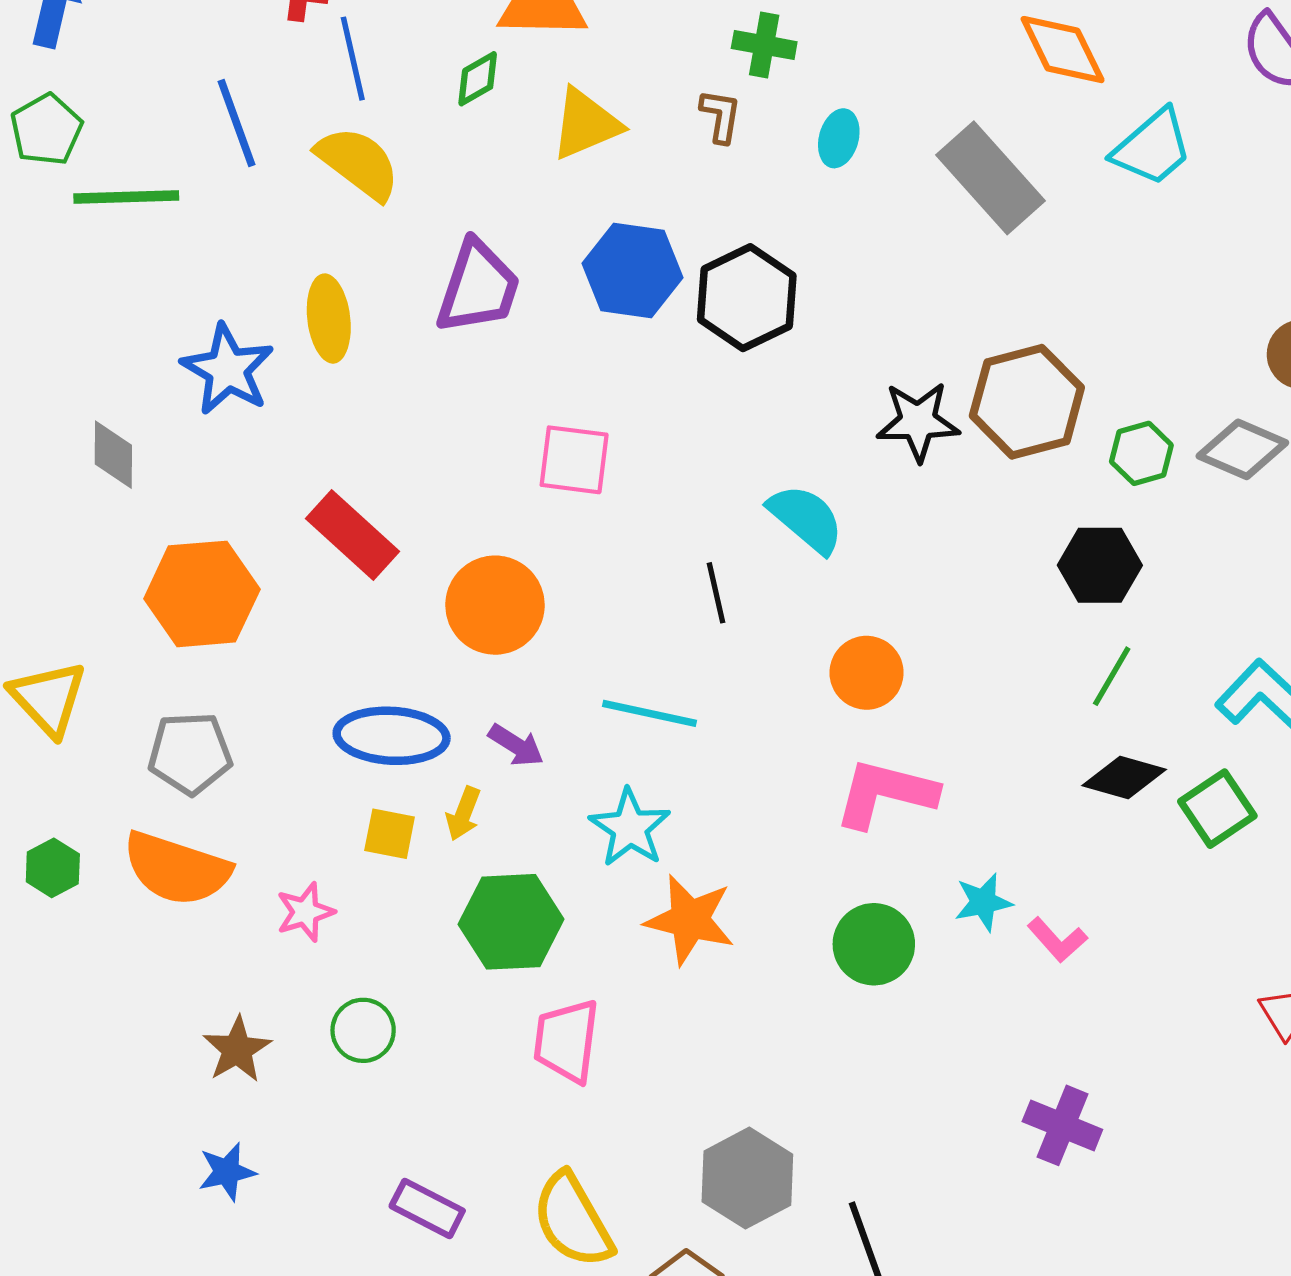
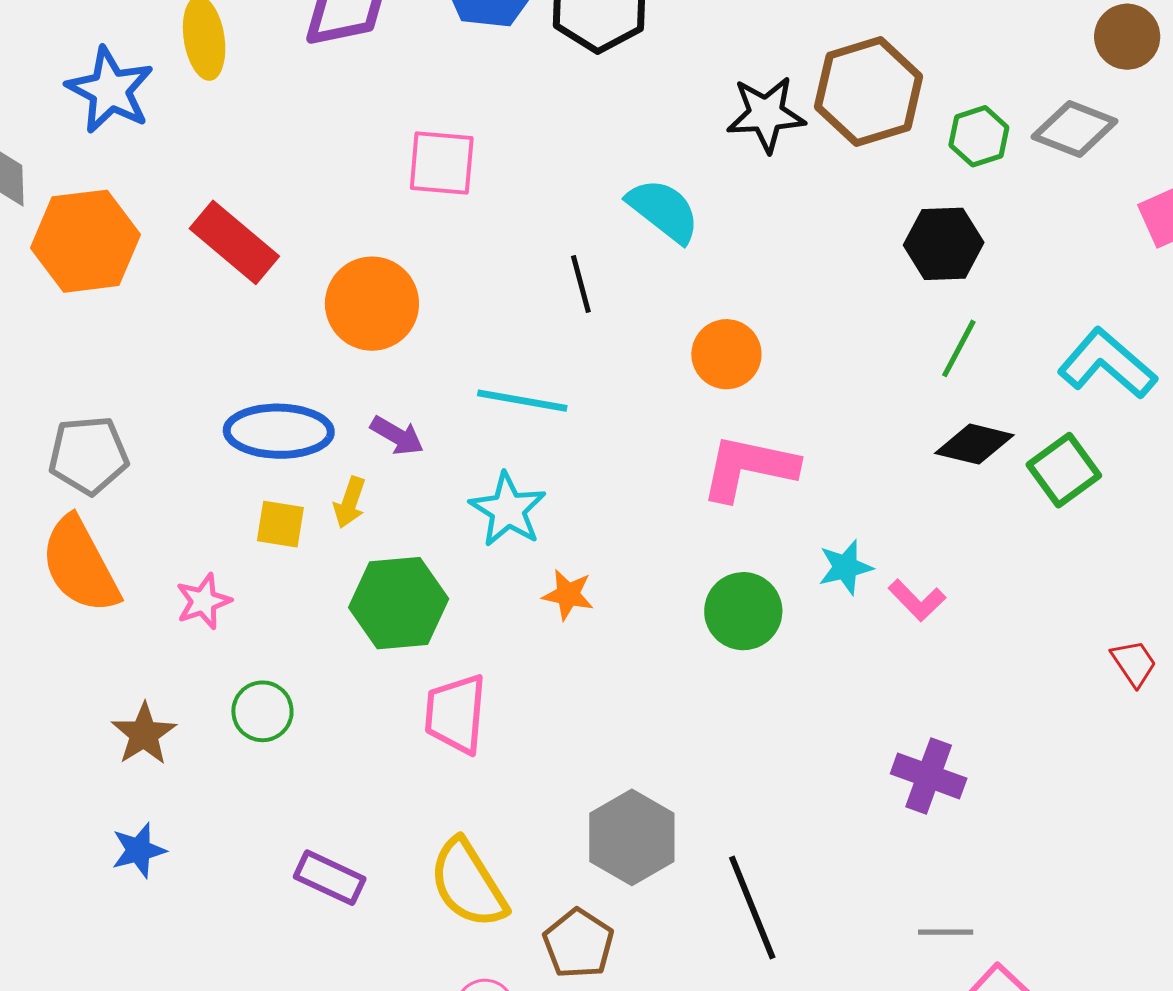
orange hexagon: (202, 594) -> (85, 241), moved
orange semicircle: (177, 869) -> (80, 565), turned 46
orange star: (690, 920) -> (568, 595), size x0.6

